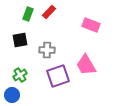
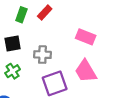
pink rectangle: (91, 25) -> (86, 37), moved
green cross: (20, 75) -> (13, 71), moved

